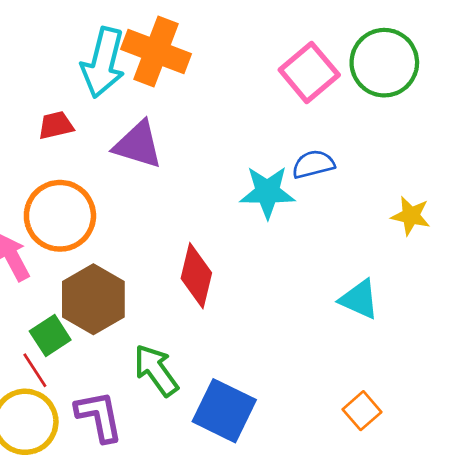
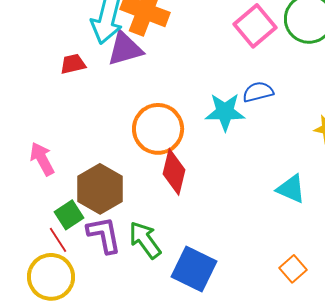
purple triangle: (138, 145) -> (125, 49), moved, turned -33
orange circle: (60, 216) -> (158, 129), moved
purple L-shape: (99, 416) -> (104, 235), moved

